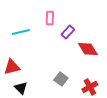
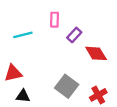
gray square: (61, 79) -> (67, 86), size x1.5
black triangle: (21, 88) -> (23, 96), turned -40

